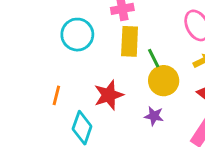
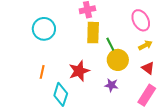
cyan circle: (77, 35) -> (44, 29), moved

